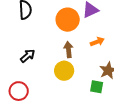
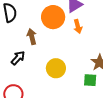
orange arrow: (97, 42) -> (78, 26), moved, turned 104
brown arrow: (68, 50) -> (32, 37), moved

